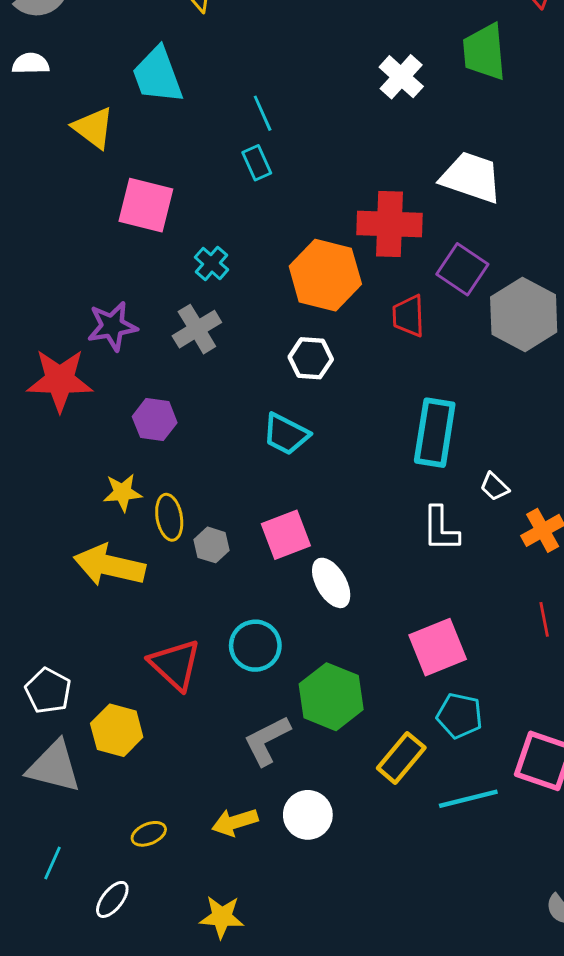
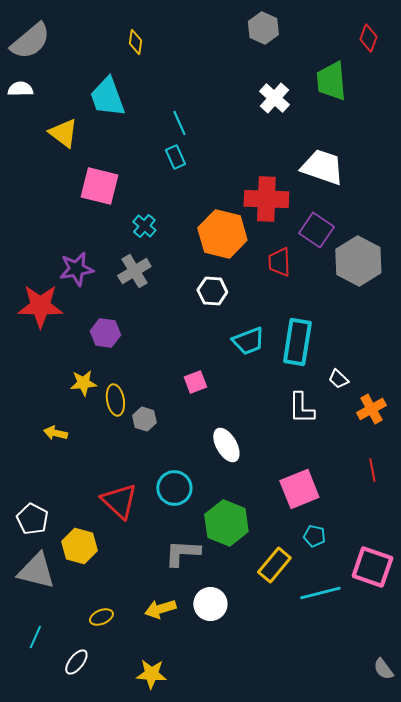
cyan trapezoid: (286, 434) -> (248, 341), moved, turned -48
pink square: (286, 535) -> (195, 382), moved, size x0.7
yellow arrow: (109, 565) -> (55, 433), moved, size x0.5
cyan pentagon: (460, 716) -> (314, 536), size x0.7
gray L-shape: (267, 740) -> (182, 553), turned 30

